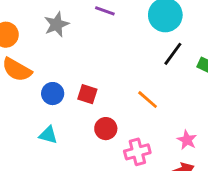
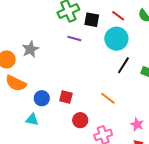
gray star: (57, 24) -> (30, 49), moved
cyan triangle: (48, 135) -> (32, 120), moved

